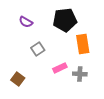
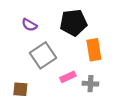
gray square: (38, 49) -> (43, 55), size x1.6
brown square: (18, 79) -> (20, 89), turned -32

